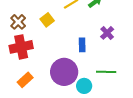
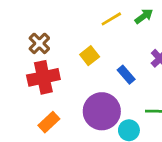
yellow square: (47, 20) -> (90, 56), moved
blue rectangle: (82, 45) -> (126, 75), turned -40

